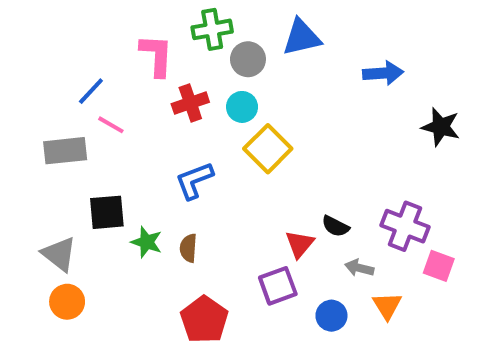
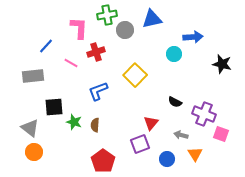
cyan circle: (242, 107) -> (174, 54), moved
pink line: (111, 125) -> (71, 63), moved
black semicircle: (335, 226) -> (175, 102), moved

